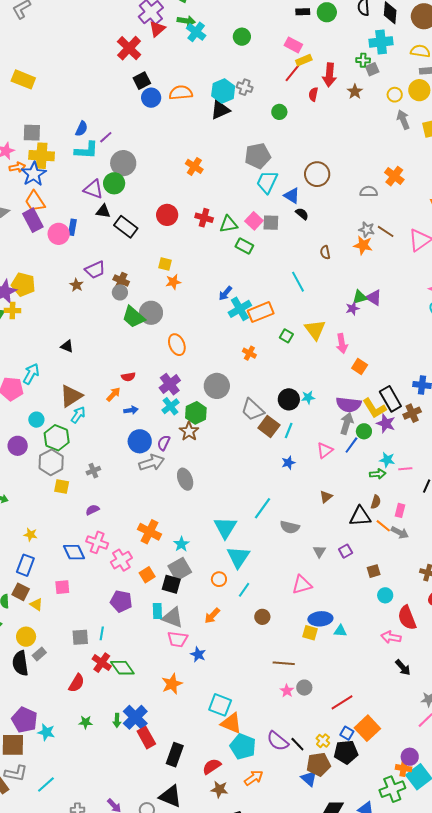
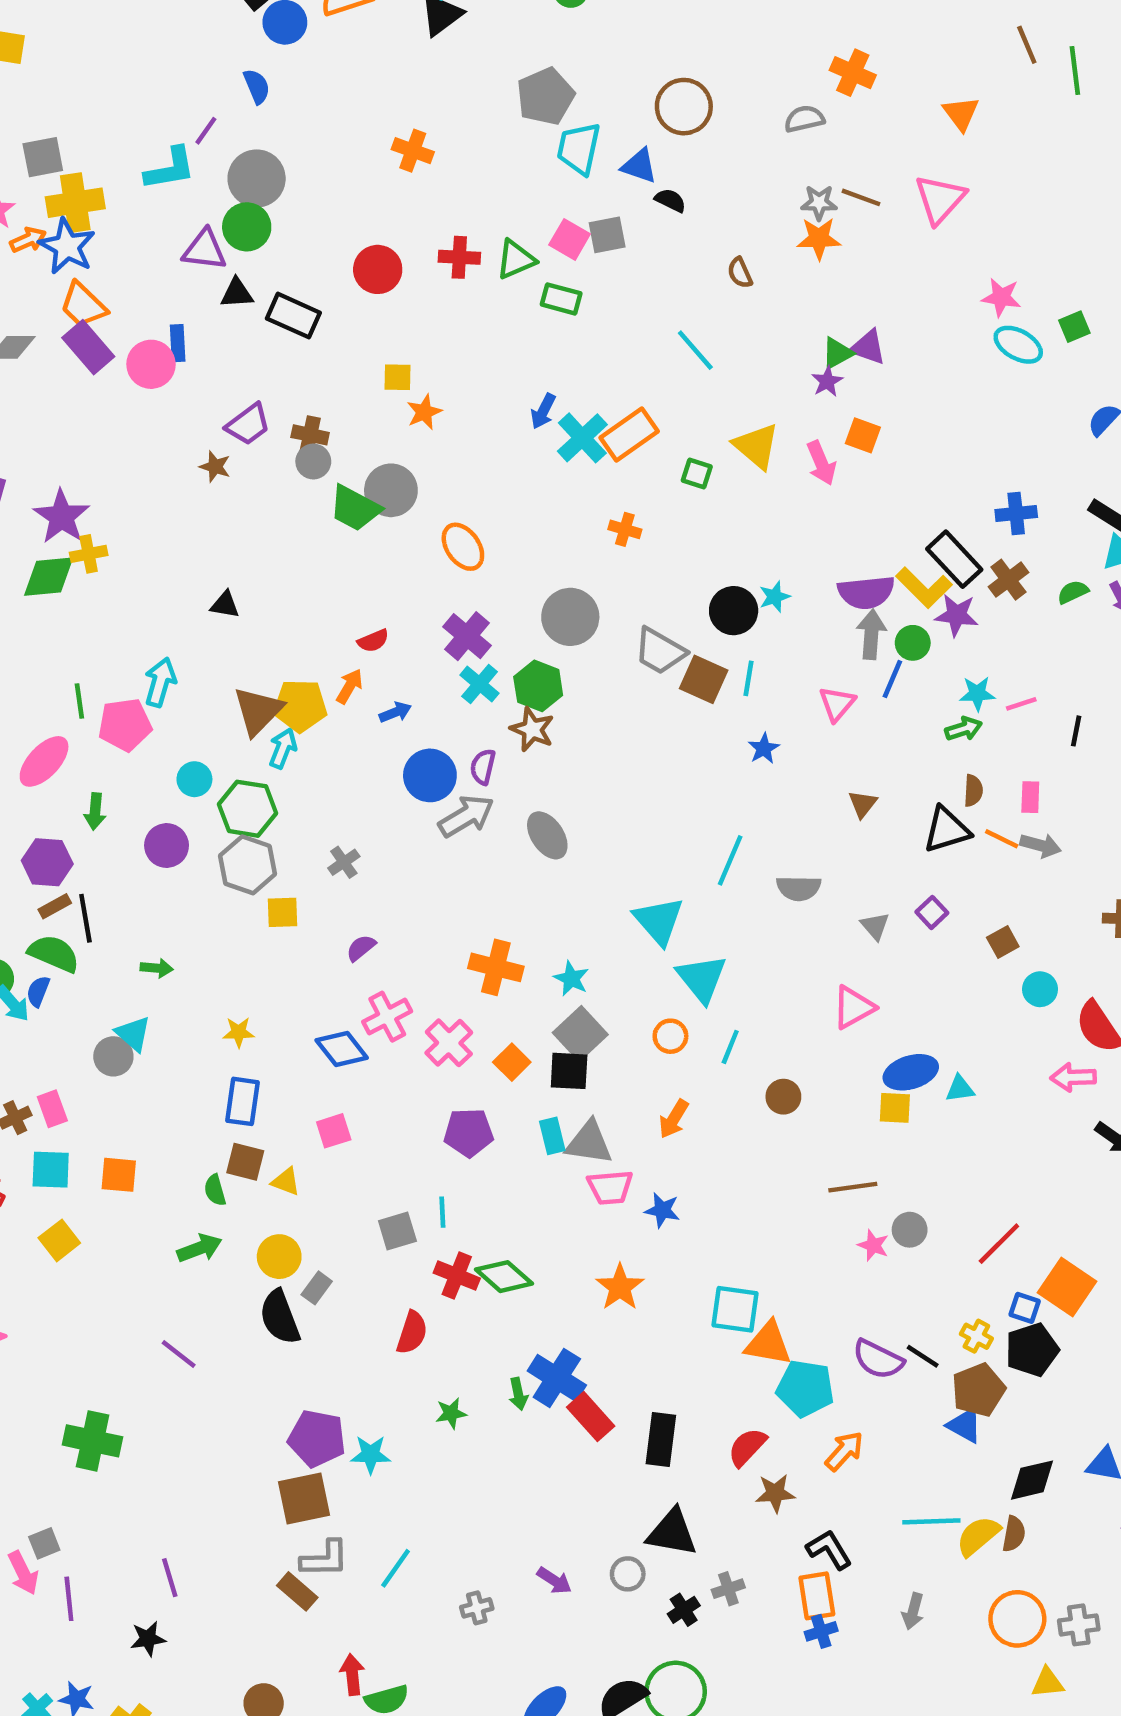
blue semicircle: (82, 129) -> (257, 86), moved, turned -35
yellow pentagon: (23, 284) -> (300, 706), moved
orange square: (360, 366) -> (863, 435), moved
pink cross: (97, 542) -> (387, 1017), turned -35

